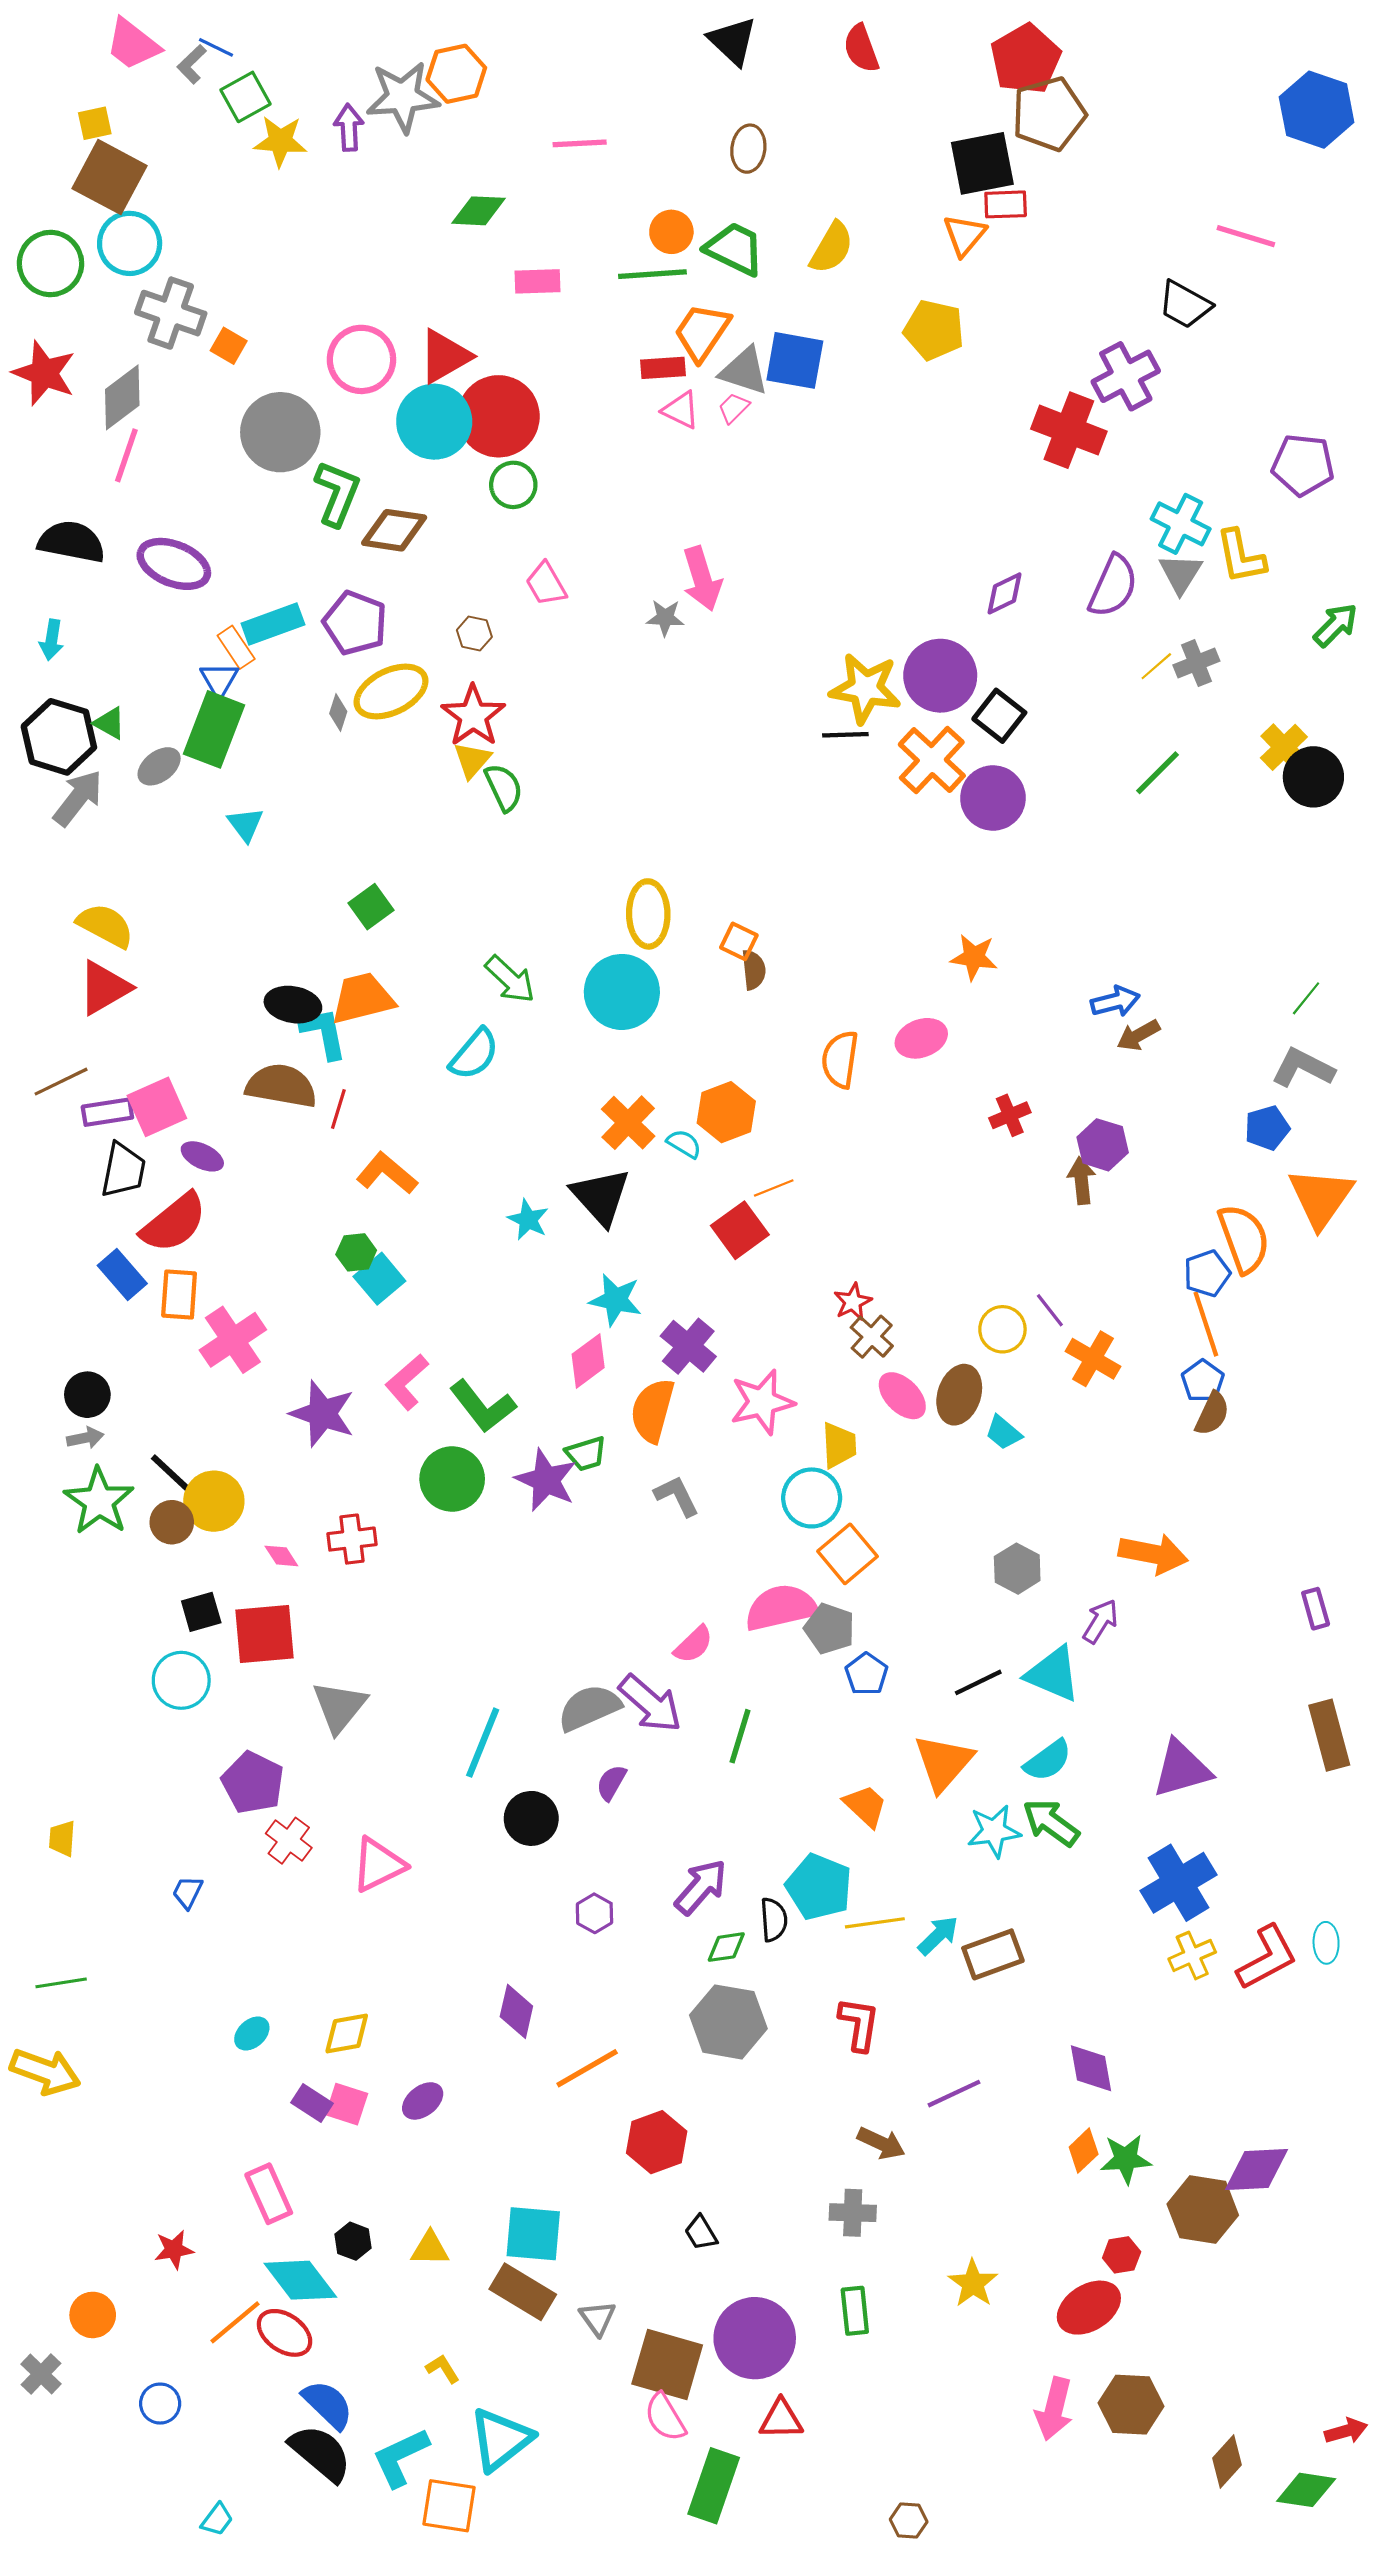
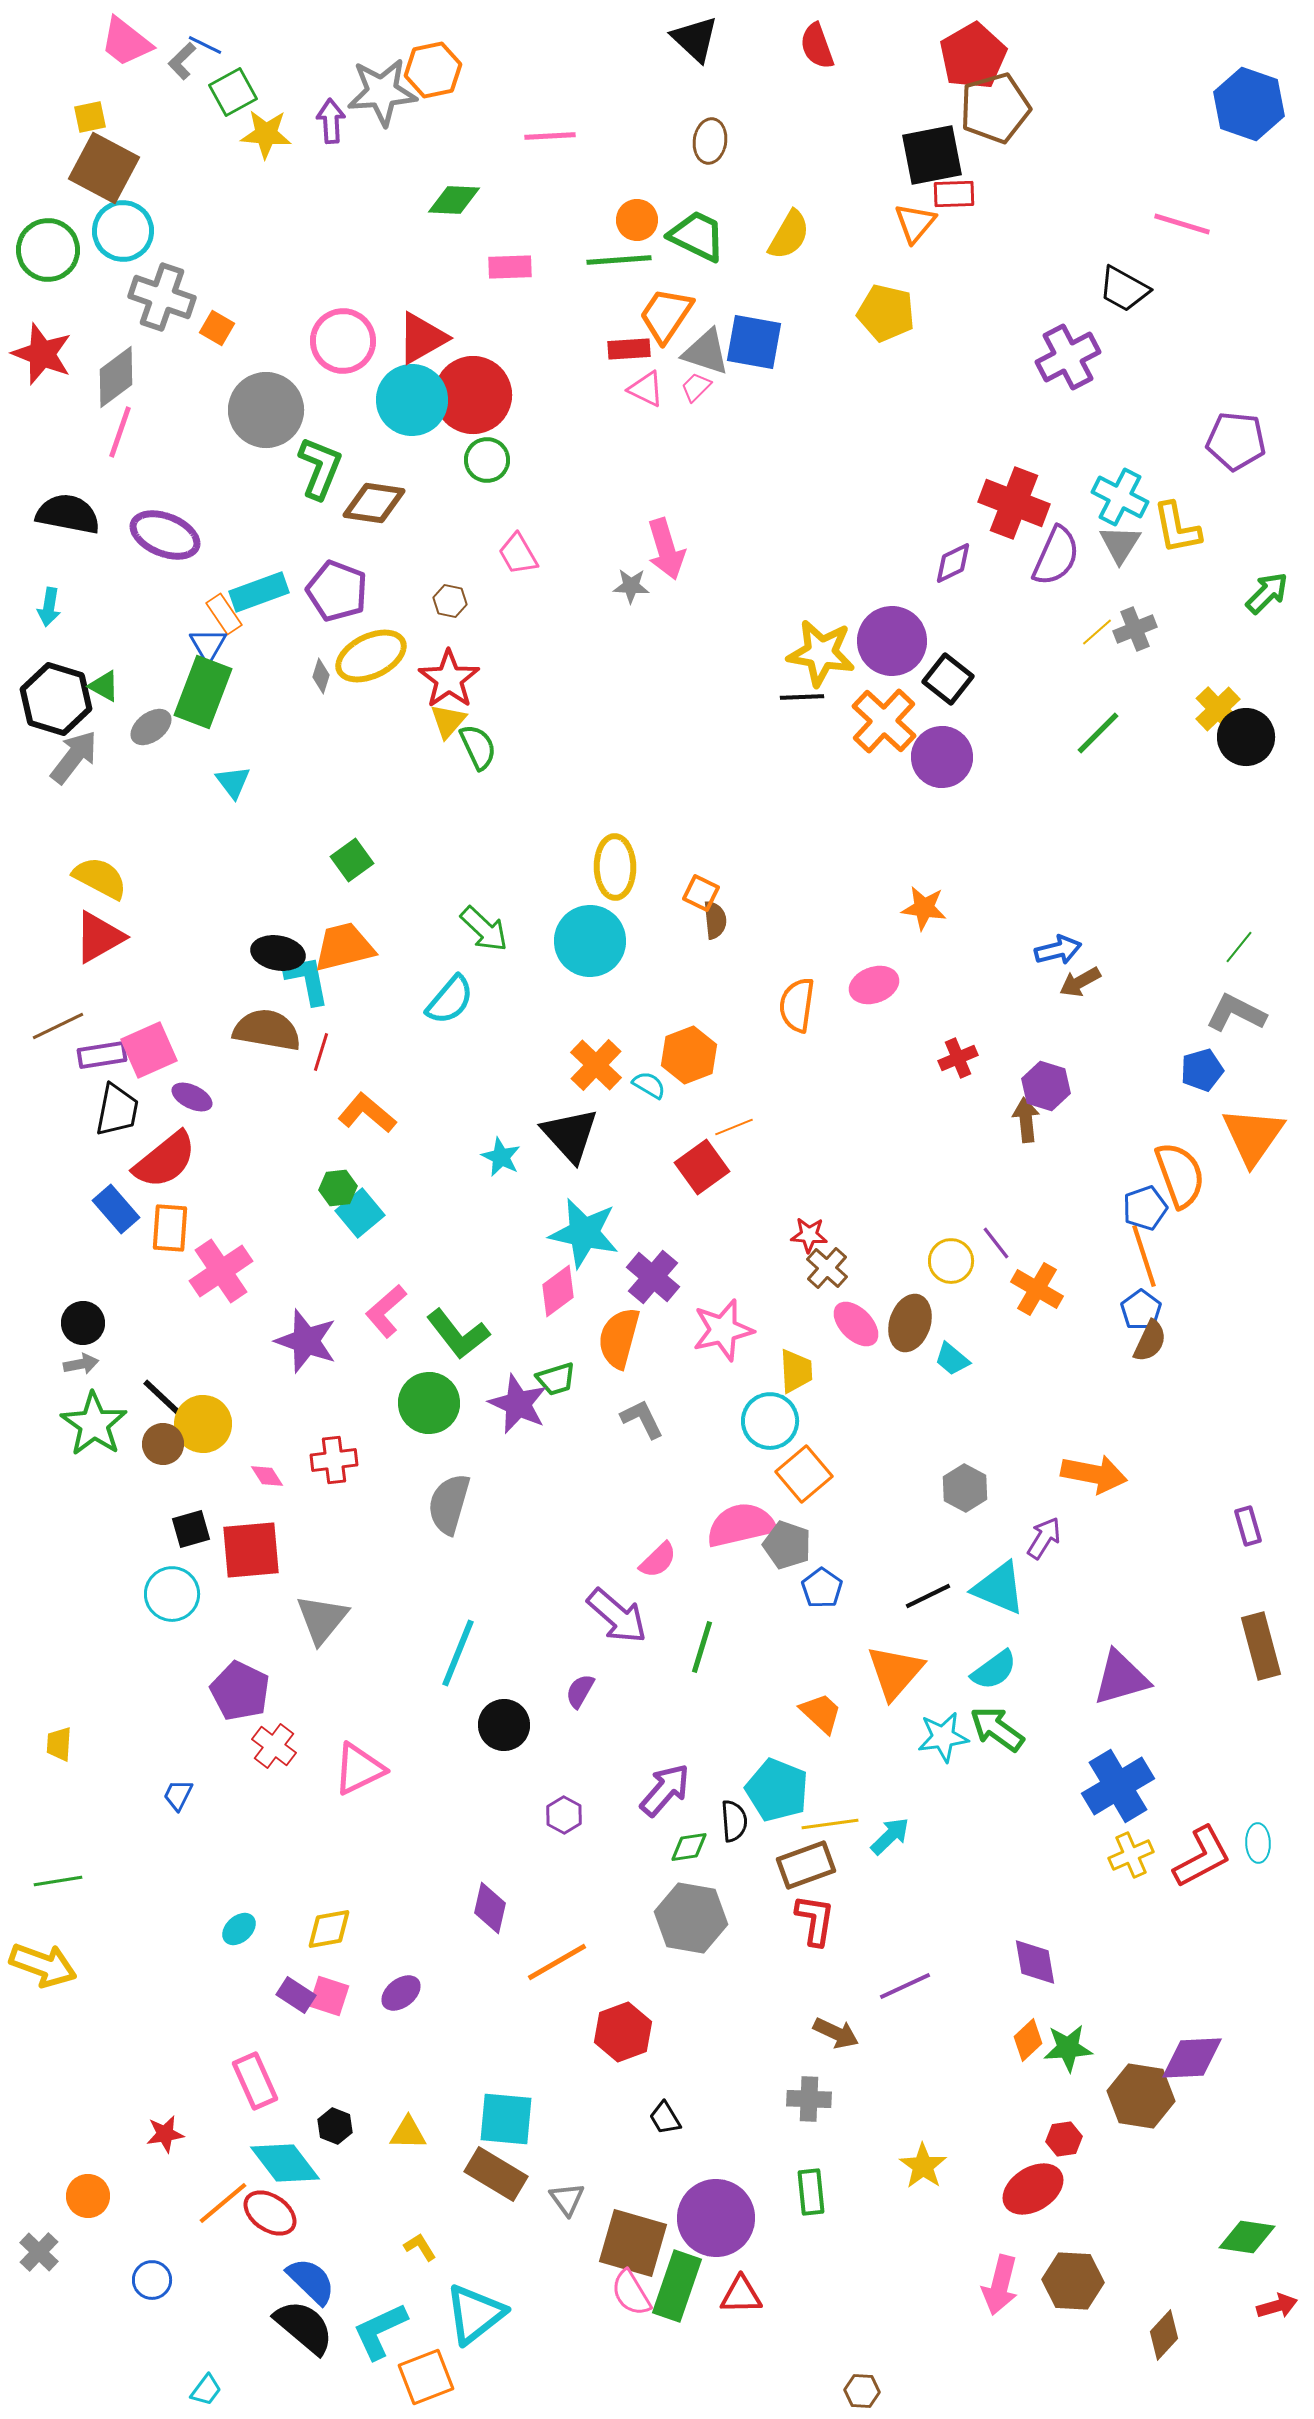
red cross: (1069, 430) -> (1014, 503), moved
cyan star: (616, 1300) -> (584, 1233), size x1.4
red star: (853, 1302) -> (809, 1235), turned 30
gray semicircle: (589, 1708) -> (449, 1504), moved, turned -50
brown rectangle: (993, 1954) -> (806, 1865), moved
green rectangle: (714, 2486) -> (677, 2286), moved
green diamond: (1306, 2490) -> (1247, 2237), moved
orange square: (449, 2506) -> (426, 2377), turned -30

